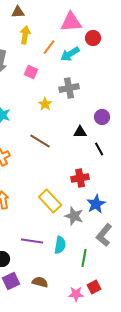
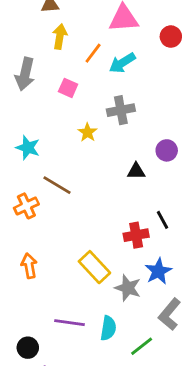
red circle: (93, 38) -> (171, 37), moved
brown line: (40, 141) -> (57, 185), moved
black line: (99, 149) -> (163, 220), moved
green line: (84, 258) -> (142, 346), turned 42

